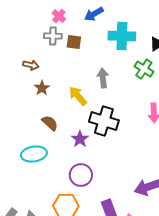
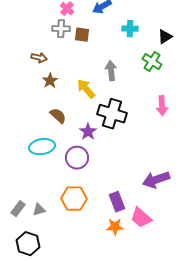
cyan cross: (122, 36) -> (130, 29), size x0.6
purple circle: (81, 175) -> (77, 158), moved

